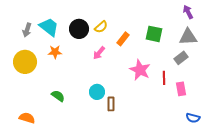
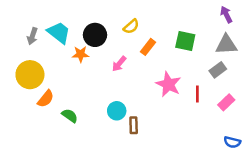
yellow semicircle: (101, 27) -> (131, 26), moved
orange star: (55, 52) -> (81, 54), moved
pink rectangle: (181, 89) -> (226, 102), moved, turned 56
orange semicircle: (27, 118) -> (46, 99), moved, turned 112

